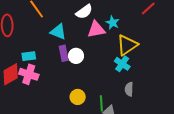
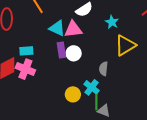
pink triangle: (96, 29) -> (73, 29), moved
cyan cross: (122, 64) -> (92, 87), moved
gray semicircle: (129, 89) -> (103, 69), moved

